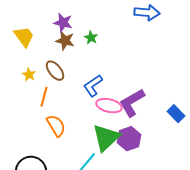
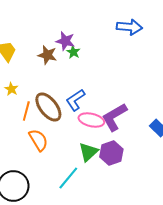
purple star: (63, 23) -> (65, 41), moved
brown ellipse: (55, 71) -> (48, 107), moved, size x1.4
green triangle: (106, 138) -> (88, 152), size x0.7

